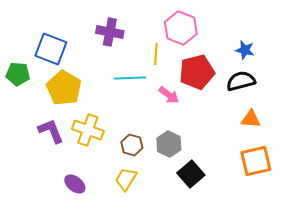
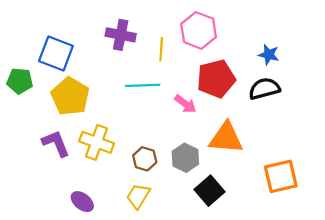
yellow line: (156, 54) -> (161, 49), moved
orange triangle: (251, 119) -> (226, 138), moved, size x1.6

